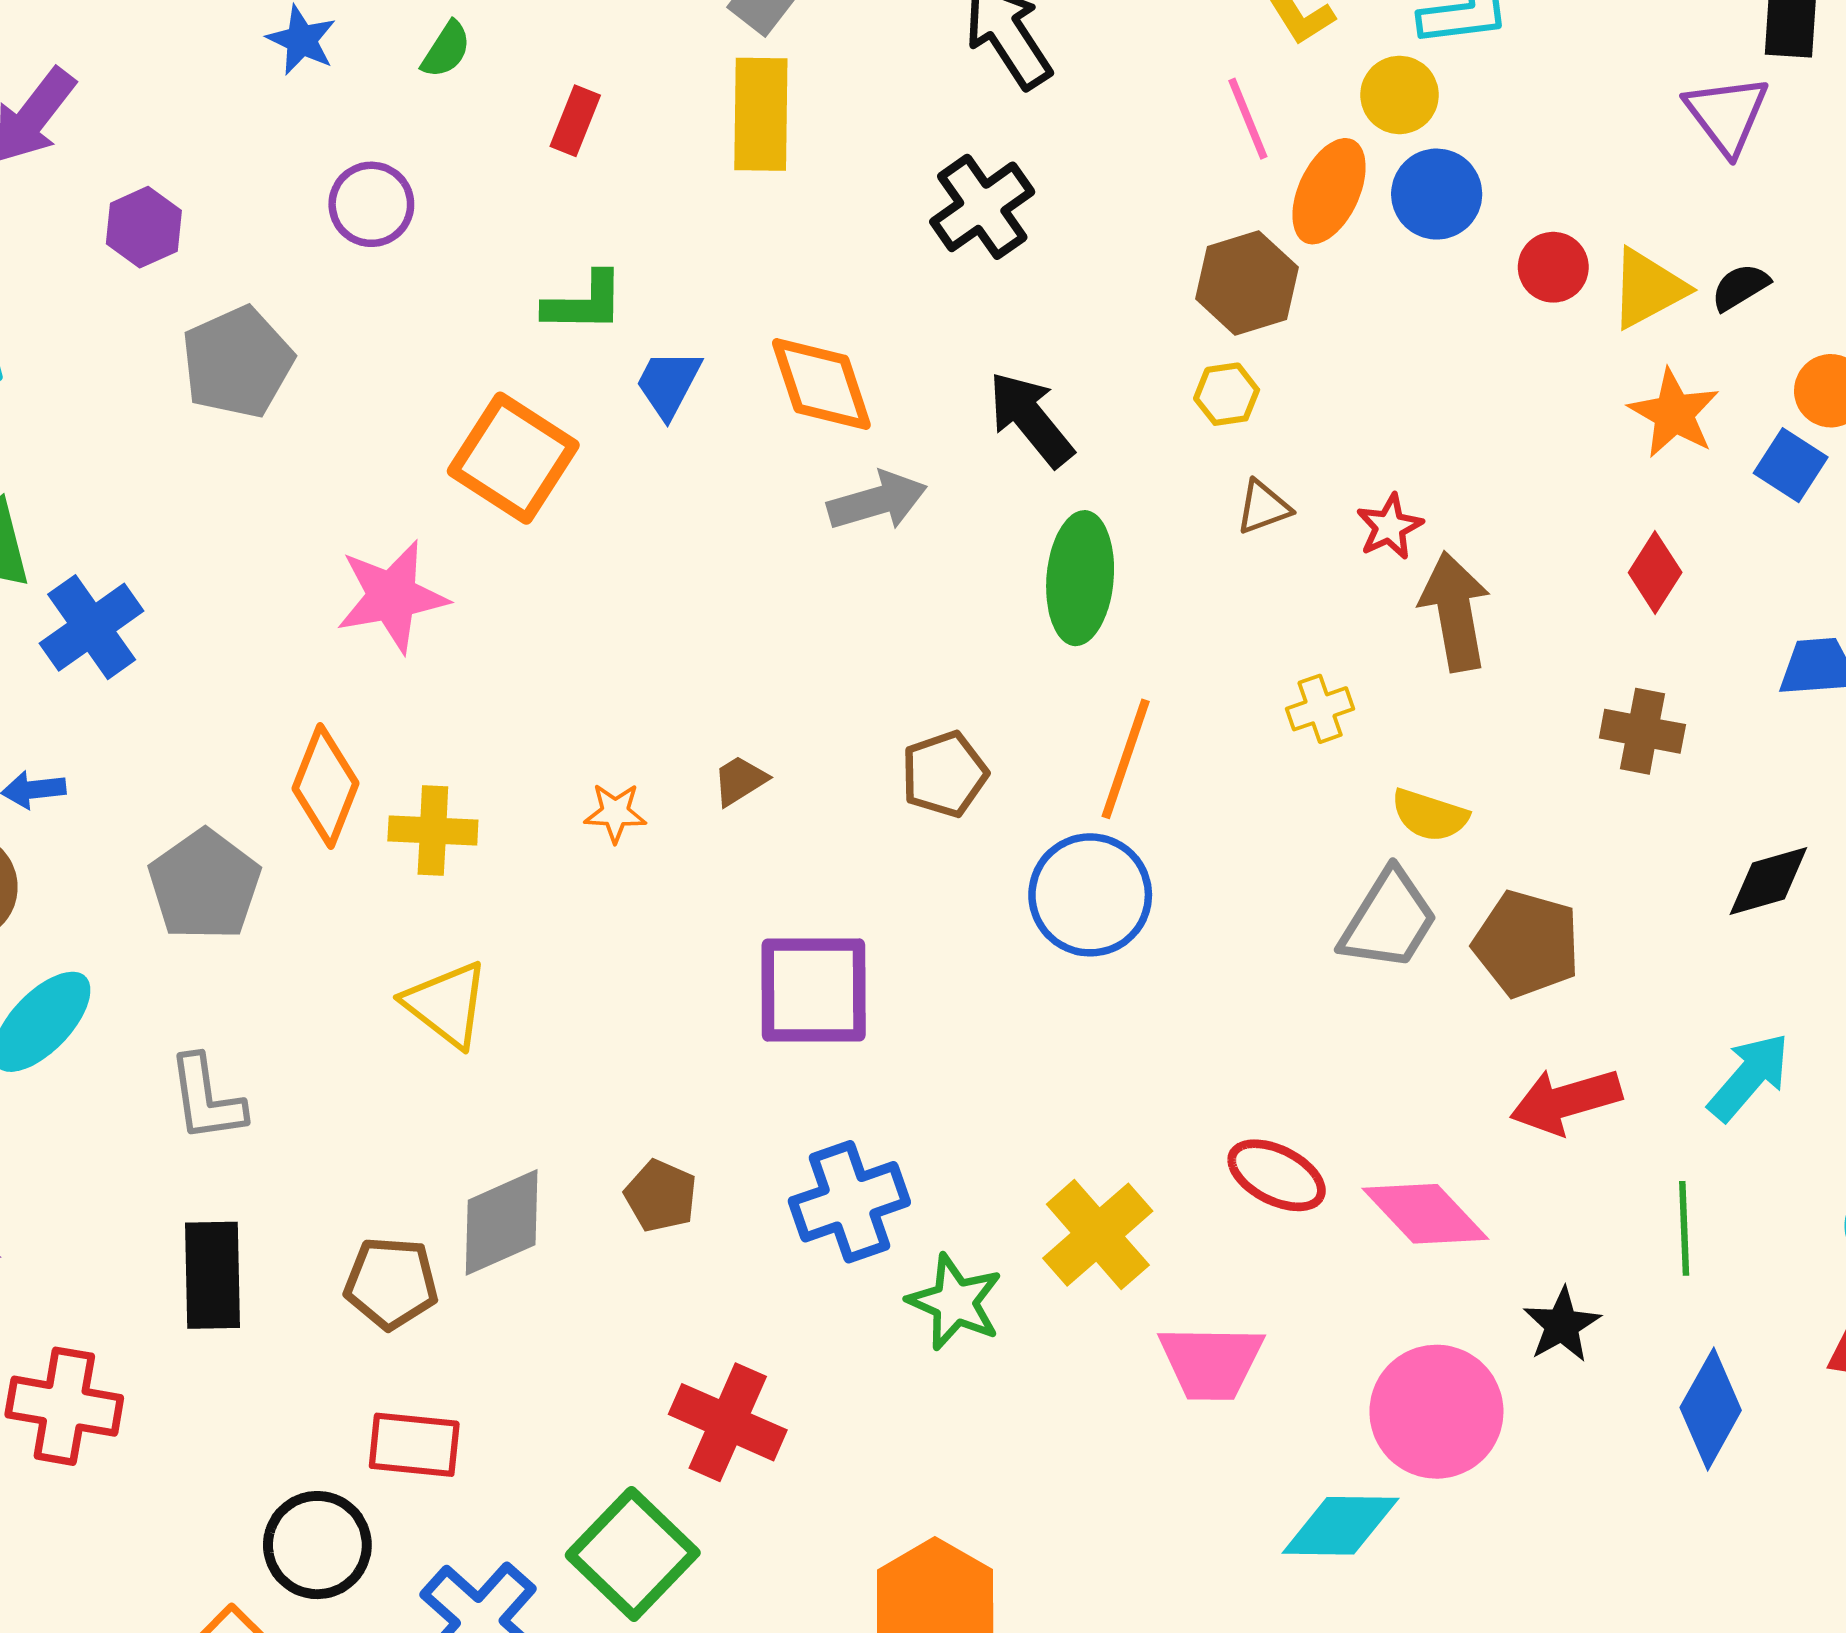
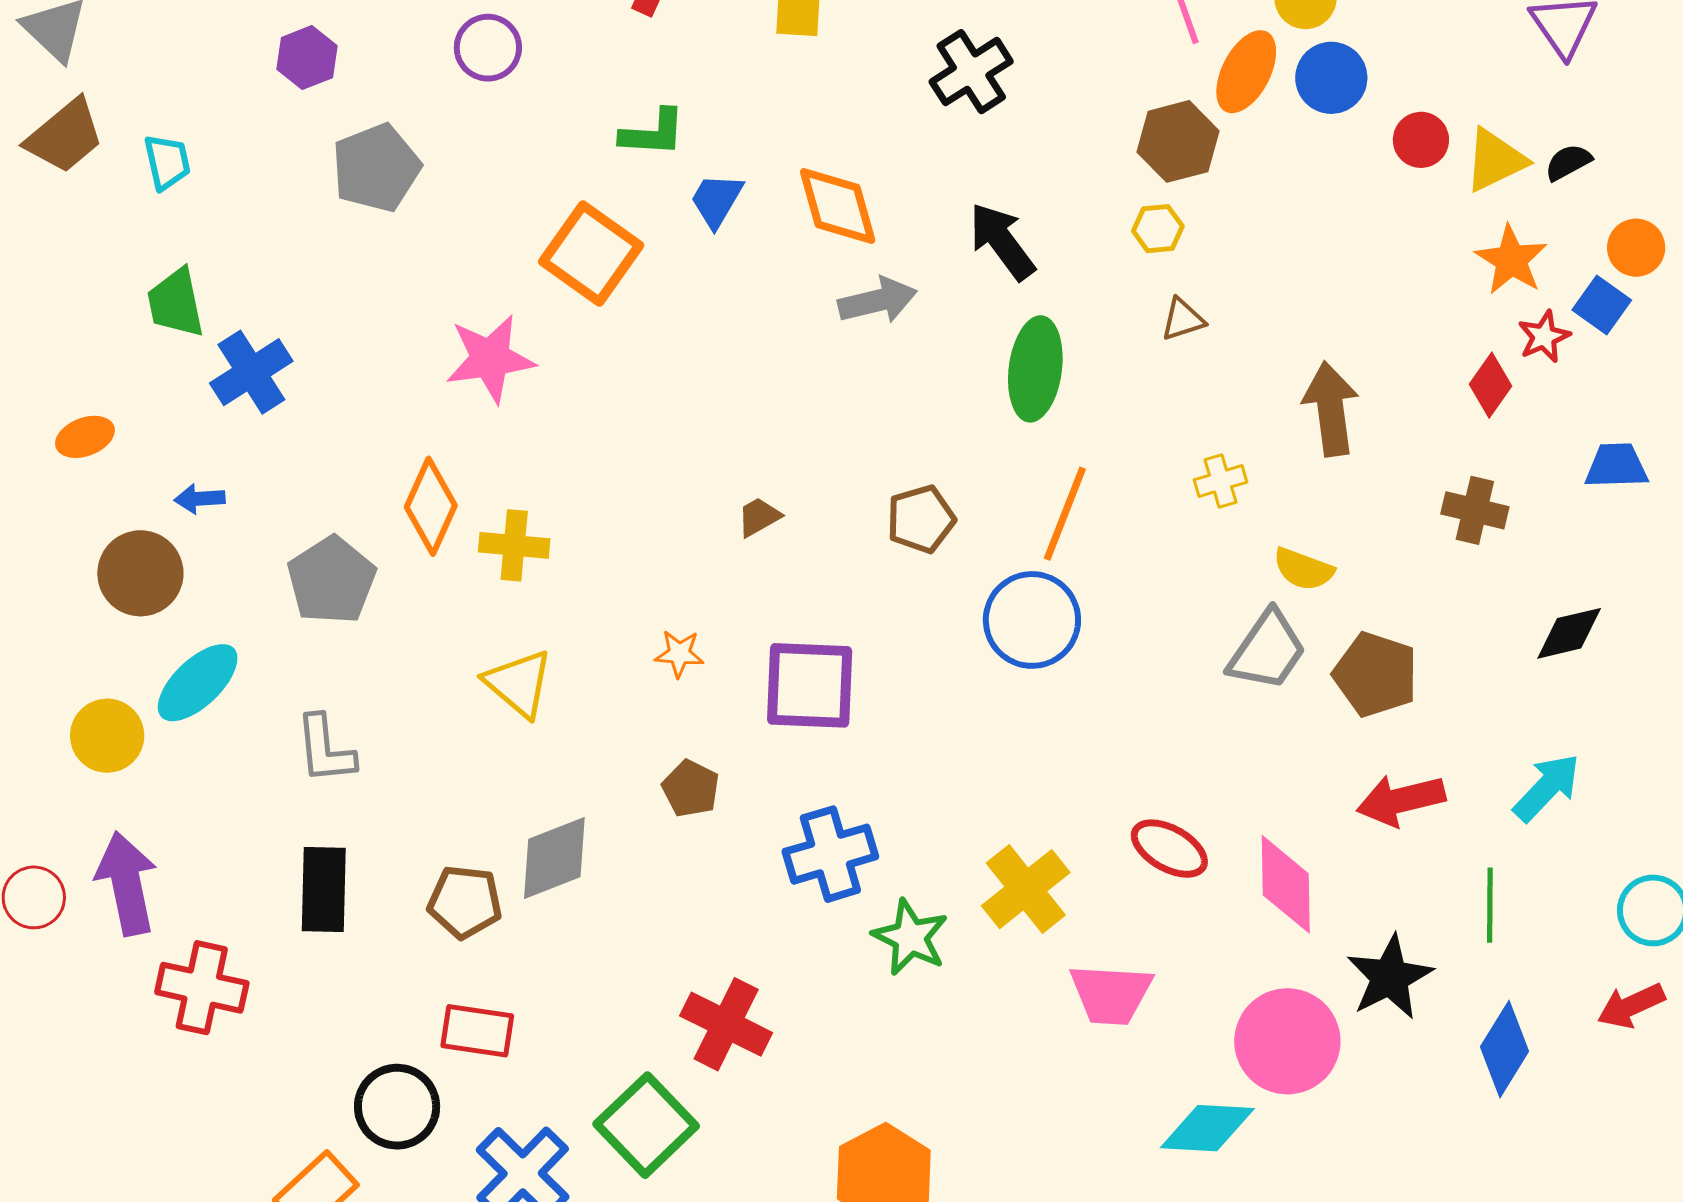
red star: (1390, 527) -> (1544, 337), moved
orange star: (615, 813) -> (679, 654), moved
brown pentagon: (661, 1196) -> (691, 789), moved
pink diamond: (1425, 1214) -> (1286, 884), turned 40
black star: (1562, 1325) -> (1390, 977), size x1.4

